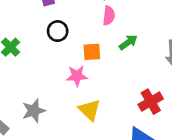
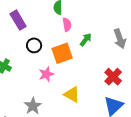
orange square: (92, 52) -> (62, 53), size x1.5
pink star: (77, 76) -> (46, 74), moved

